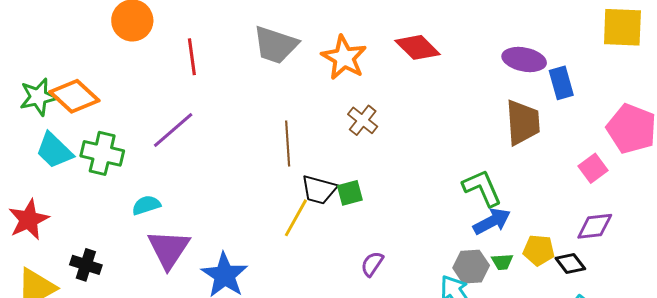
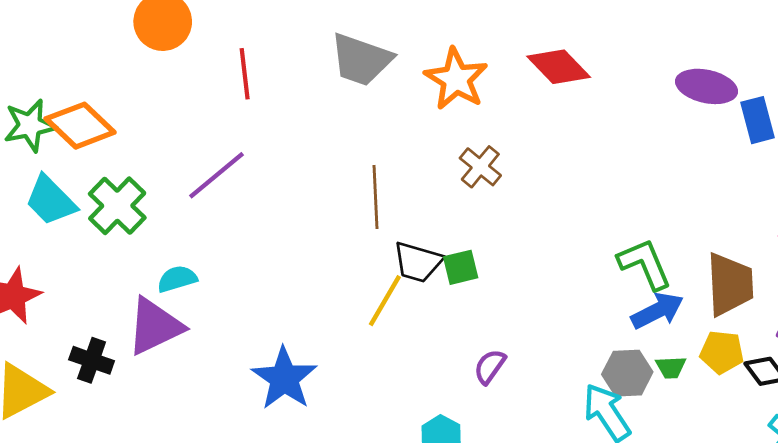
brown trapezoid: (523, 122) -> (730, 284), moved
green cross: (102, 153) -> (117, 206), turned 30
purple triangle: (169, 249) -> (155, 326), moved, turned 30

